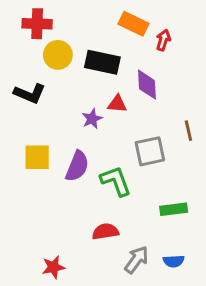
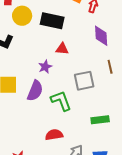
purple diamond: (147, 85) -> (101, 36), moved
purple star: (92, 119) -> (45, 67), moved

